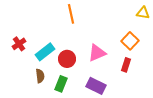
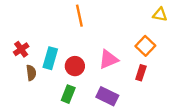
cyan rectangle: (45, 52) -> (50, 58), turned -36
brown semicircle: (40, 76) -> (31, 73), moved

